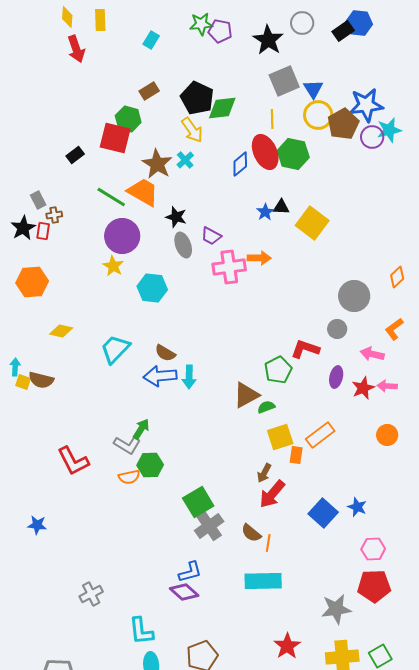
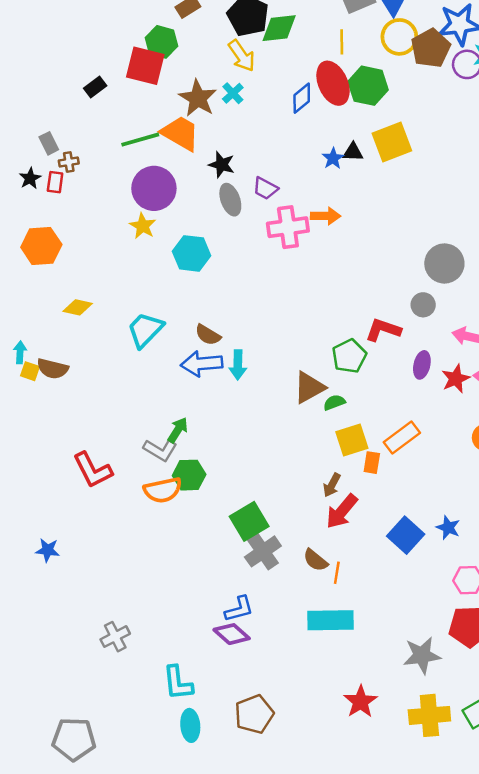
green line: (111, 197) -> (140, 140), turned -48
yellow square: (312, 223) -> (392, 142), moved, turned 32
black star: (23, 228) -> (30, 178), size x0.7
orange semicircle: (129, 477) -> (163, 490), size x1.4

